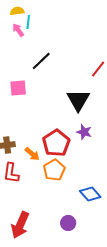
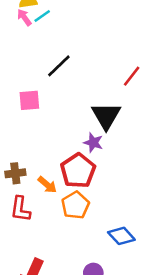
cyan line: (28, 22) -> (42, 16), turned 48
pink arrow: (18, 30) -> (24, 17), moved
purple star: (84, 132) -> (93, 143), moved

